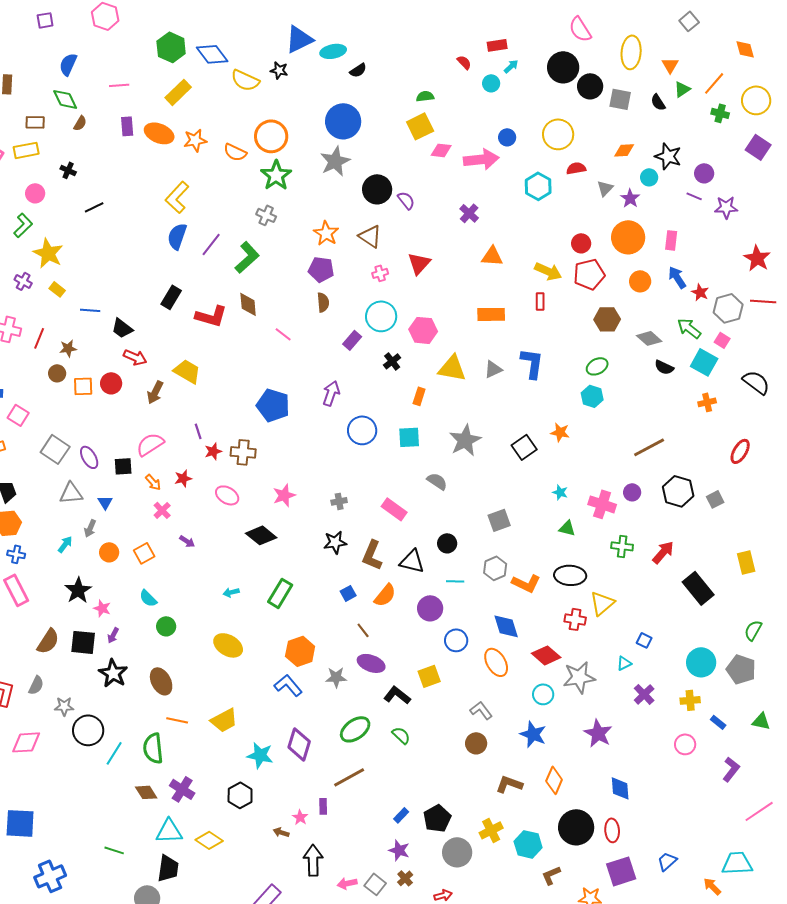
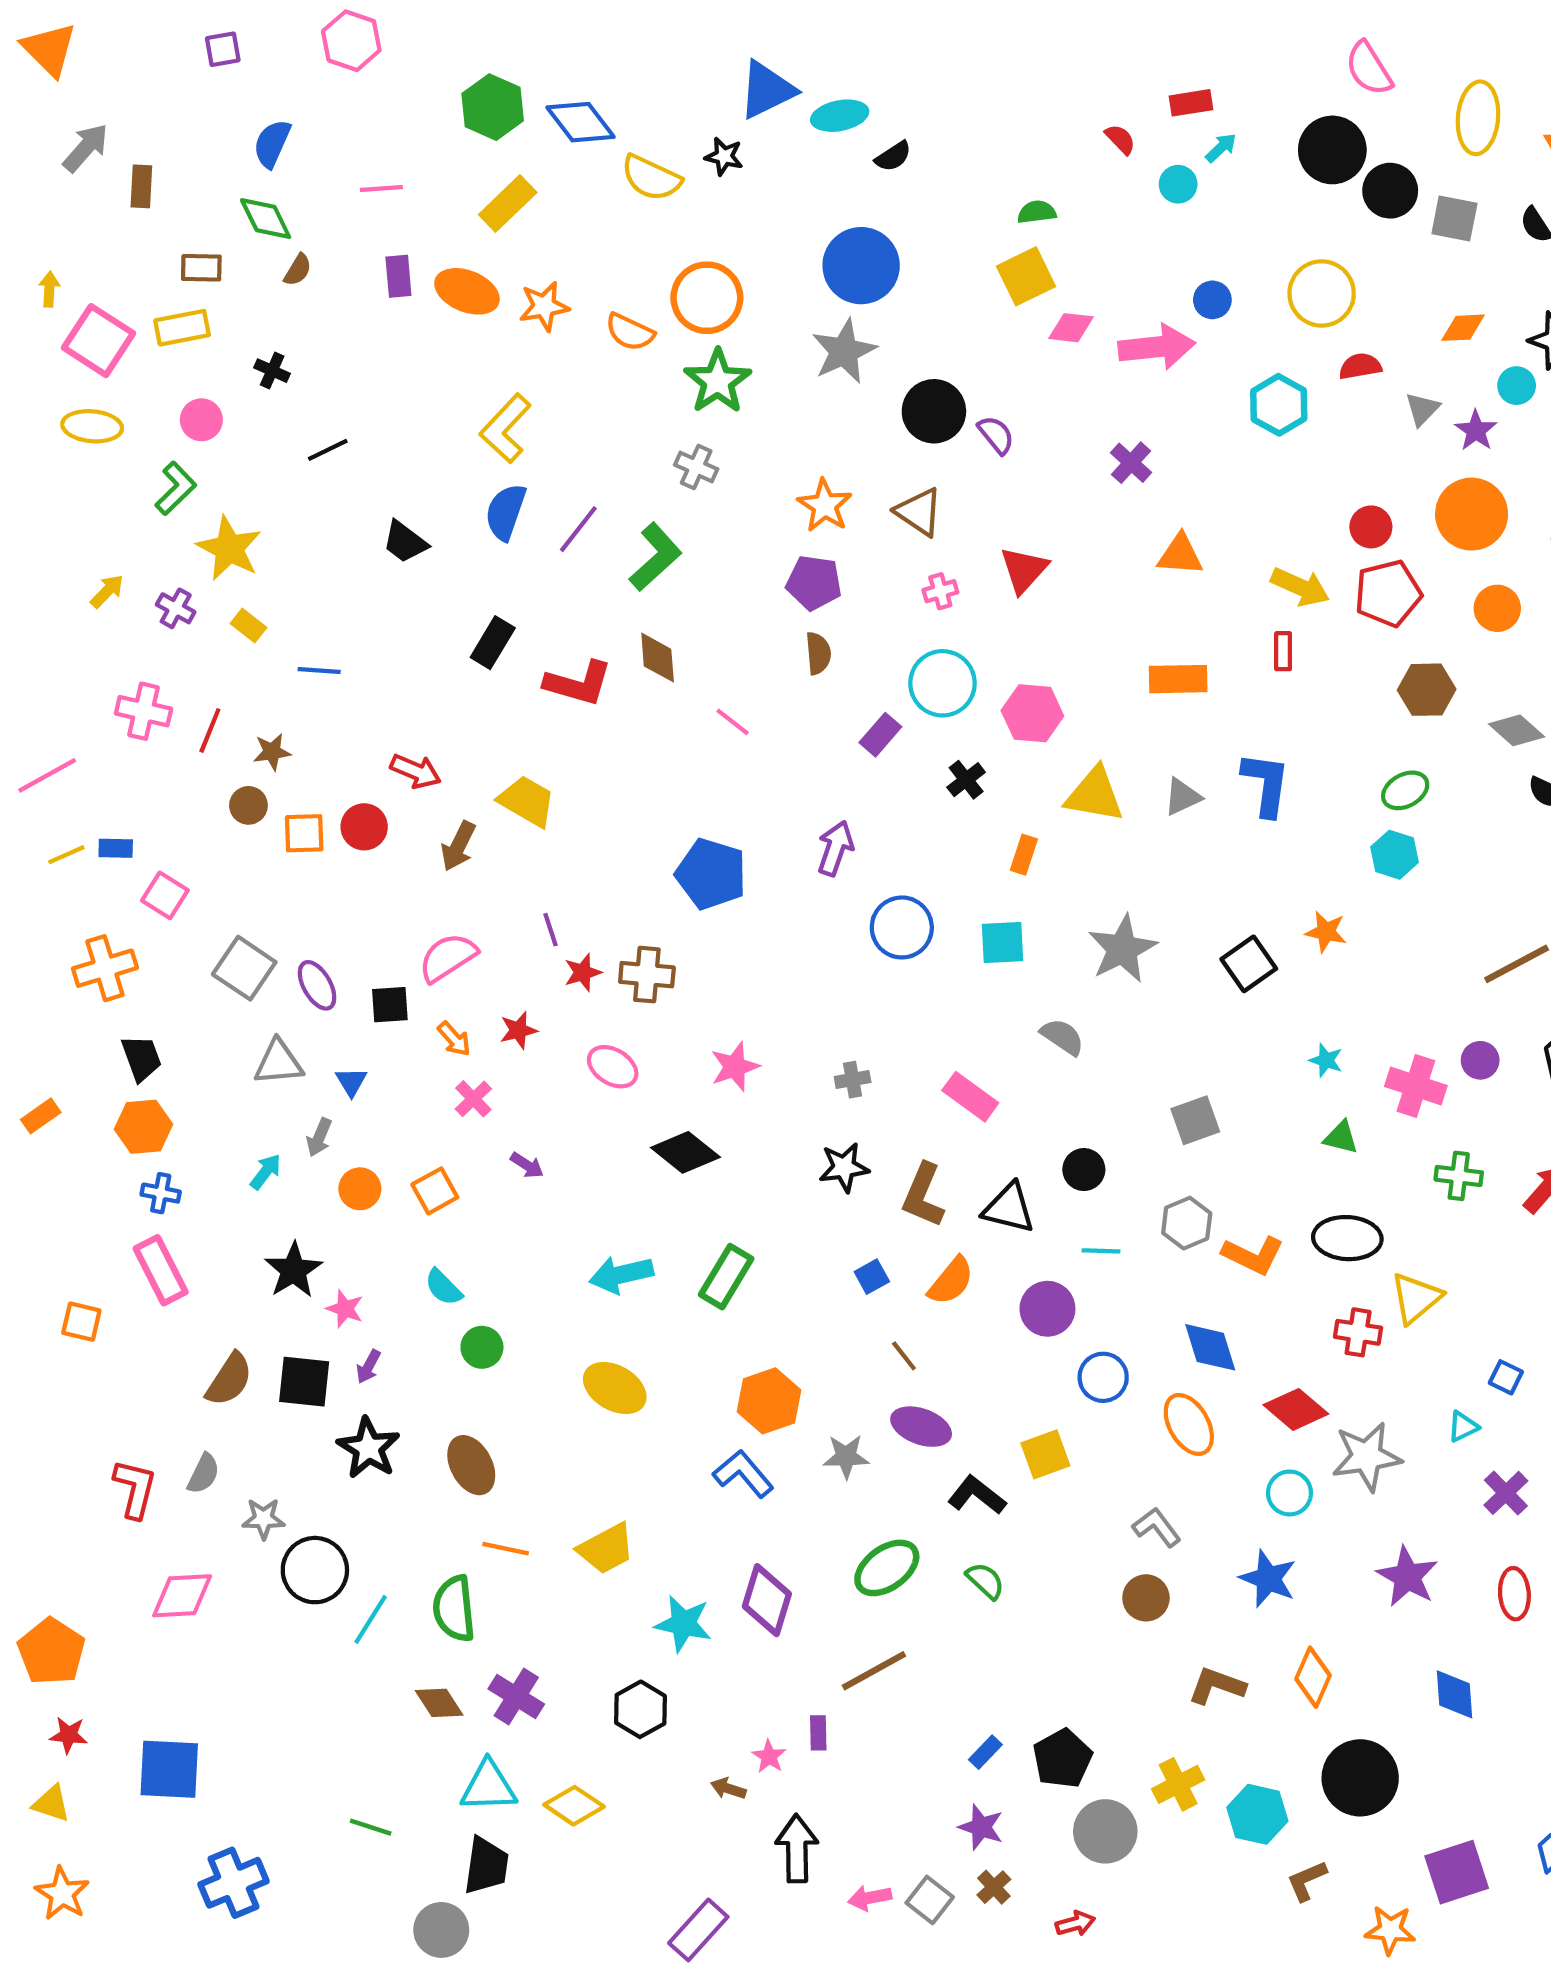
black trapezoid: (122, 328) -> (405, 542), moved
cyan arrow: (231, 592) -> (621, 1274), size x1.8
red ellipse: (612, 830) -> (1514, 1594), moved

